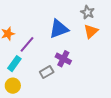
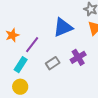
purple cross: (63, 59) -> (78, 57), moved, turned 35
gray rectangle: (47, 72) -> (53, 63), moved

